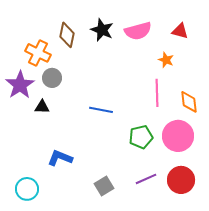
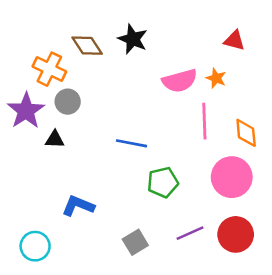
pink semicircle: (138, 31) -> (180, 81), moved
brown diamond: (67, 35) -> (87, 46), turned -45
green pentagon: (141, 137) -> (163, 182), moved

